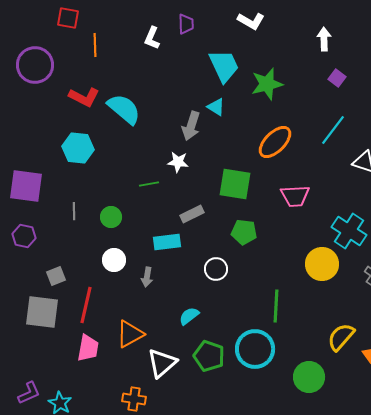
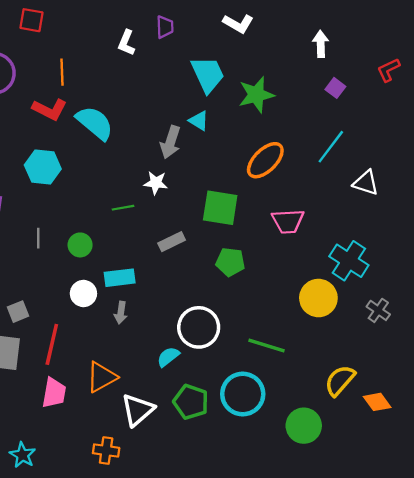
orange line: (95, 45) -> (62, 72), moved
cyan rectangle: (167, 242) -> (120, 278), moved
white circle: (216, 269) -> (199, 327), moved, size x1.6
green line: (276, 306) -> (266, 345), turned -76

